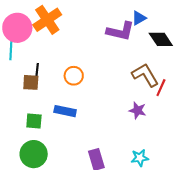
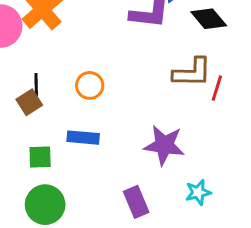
brown L-shape: (145, 75) -> (192, 72), turned 128
brown square: (31, 82) -> (29, 102), turned -30
purple star: (138, 110) -> (164, 145), moved, size x1.6

